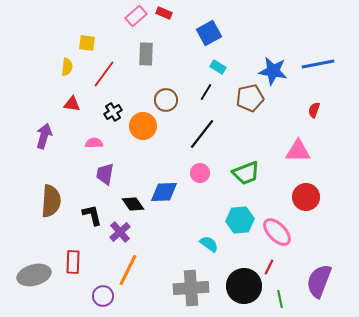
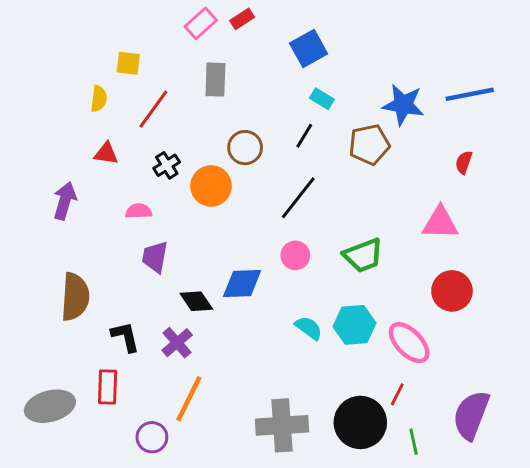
red rectangle: (164, 13) -> (242, 19), turned -56
black L-shape: (92, 215) -> (125, 337), moved
cyan semicircle: (209, 244) -> (309, 328), moved

